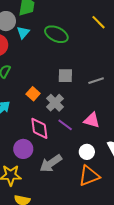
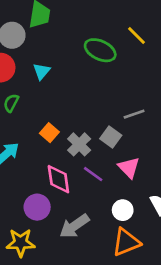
cyan triangle: (23, 32) -> (42, 71), moved
green ellipse: (56, 34) -> (100, 50), moved
gray square: (65, 76) -> (111, 137), moved, turned 35
pink triangle: (92, 120) -> (129, 168), turned 30

